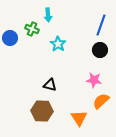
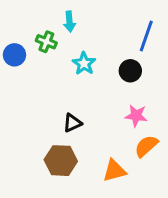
black circle: (100, 50) -> (130, 71), moved
black triangle: (50, 85) -> (72, 123), turned -40
orange triangle: (79, 118) -> (114, 171), turned 48

